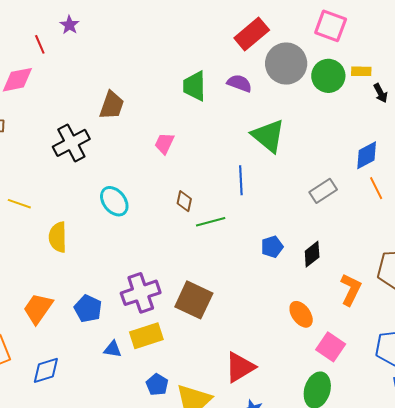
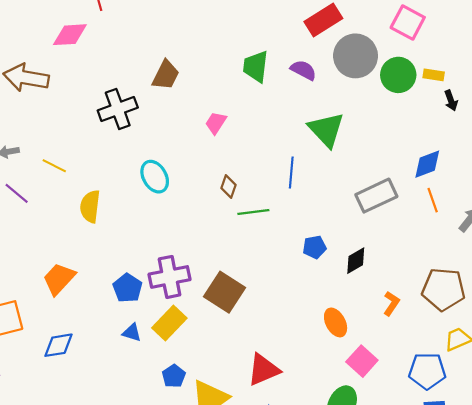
gray rectangle: (323, 191) -> (376, 196), size x1.4
orange L-shape: (351, 290) -> (391, 303), size x0.7
blue pentagon: (88, 309) -> (127, 288), moved
yellow rectangle: (146, 336) -> (169, 323), turned -36

